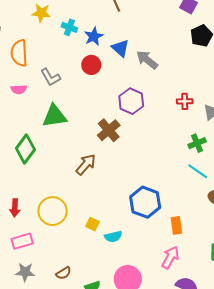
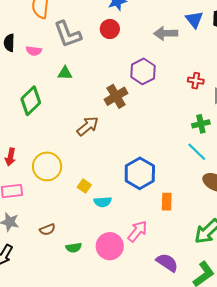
blue triangle: (120, 48) -> (194, 20), moved
gray arrow: (147, 60) -> (166, 33), turned -50
gray L-shape: (51, 77) -> (68, 34), size x1.4
pink semicircle: (19, 89) -> (34, 51), moved
green triangle: (54, 116) -> (65, 73), size x0.6
pink arrow: (170, 257) -> (137, 231), moved

